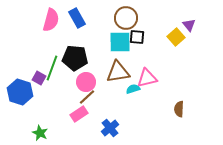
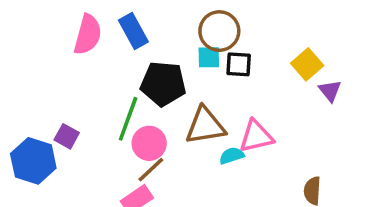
purple triangle: (189, 25) -> (330, 91), moved
cyan square: (120, 42) -> (209, 57), moved, size x0.6
black pentagon: (75, 58) -> (163, 84), moved
green line: (52, 68) -> (128, 119), moved

